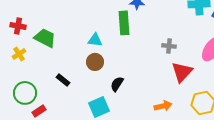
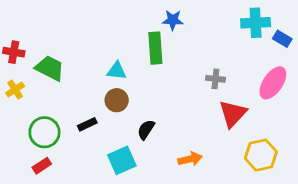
black rectangle: (63, 80) -> (87, 124), moved, turned -64
green circle: (25, 93) -> (44, 132), moved
orange arrow: (163, 106) -> (190, 159), moved

